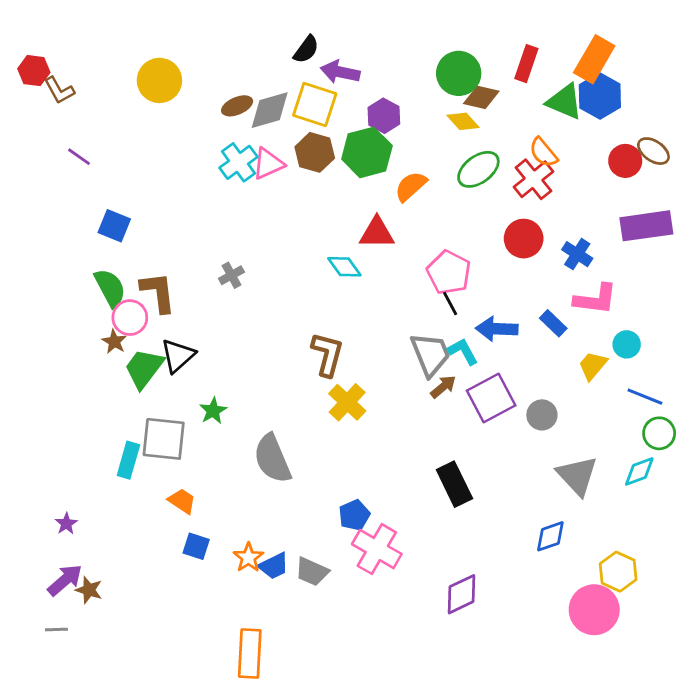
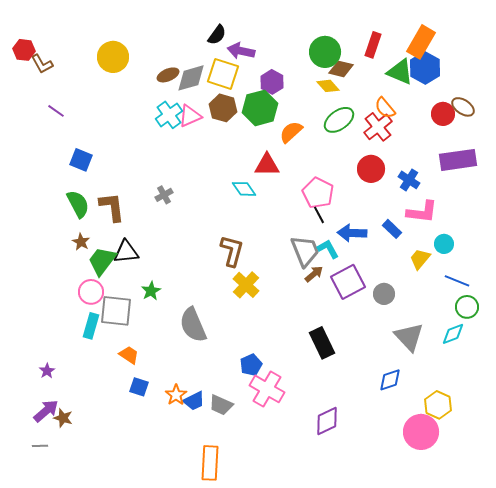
pink circle: (130, 318) -> (91, 292), moved
black triangle: (178, 356) -> (126, 252), turned 36
orange rectangle: (250, 653) -> (210, 463), moved

